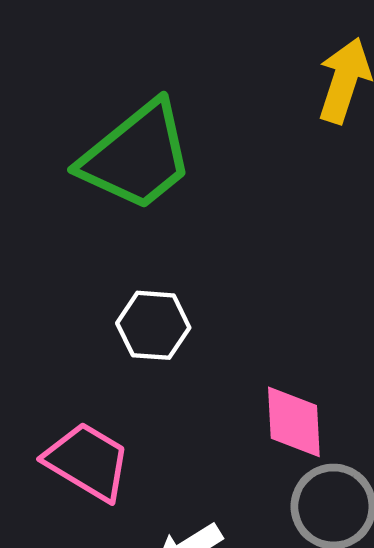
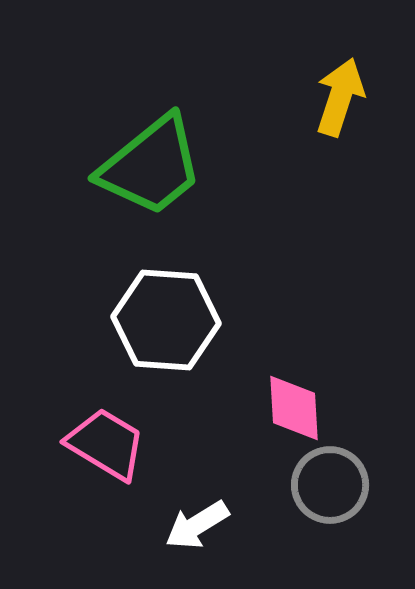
white hexagon: (153, 325) -> (166, 320), size x1.6

